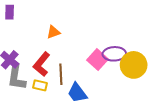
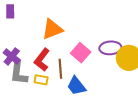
orange triangle: (53, 32) -> (52, 29), size x1.6
pink square: (97, 60) -> (81, 53), moved

